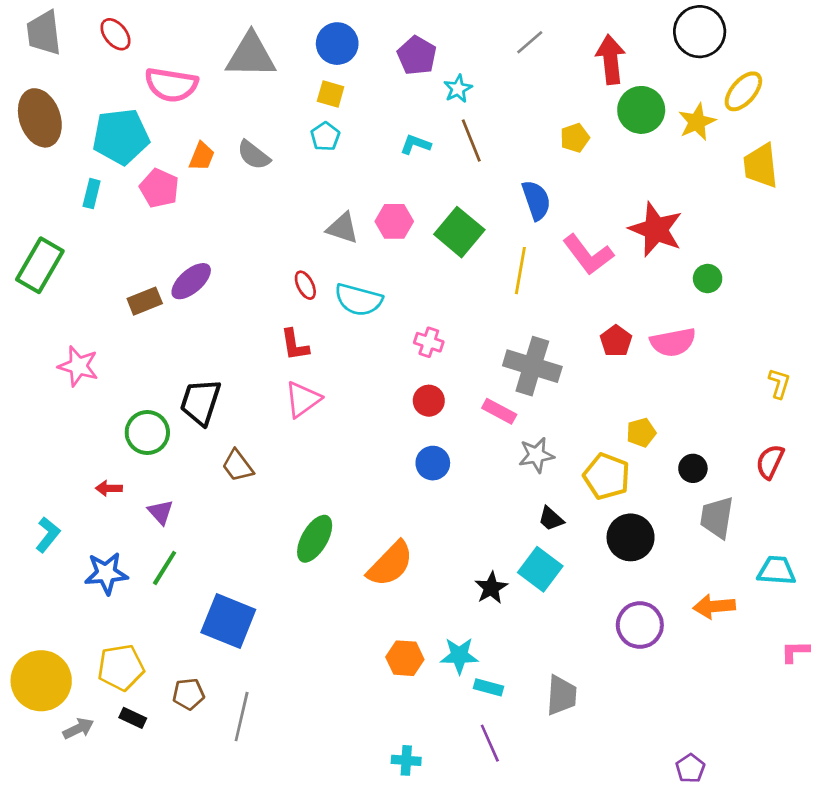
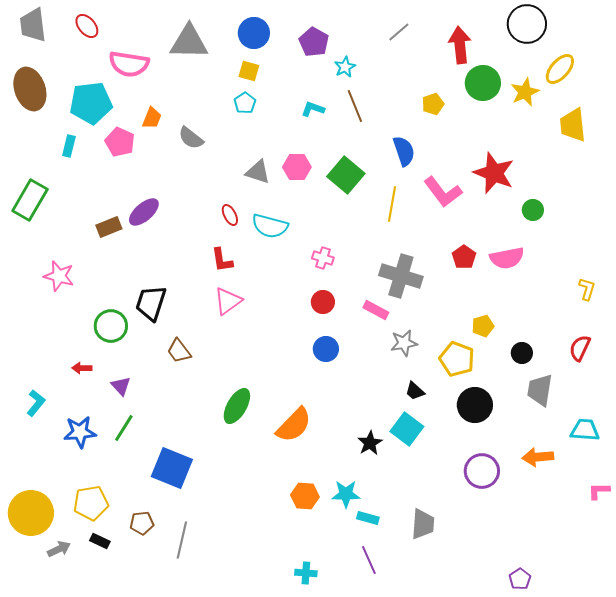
gray semicircle: (254, 155) -> (191, 138), moved

